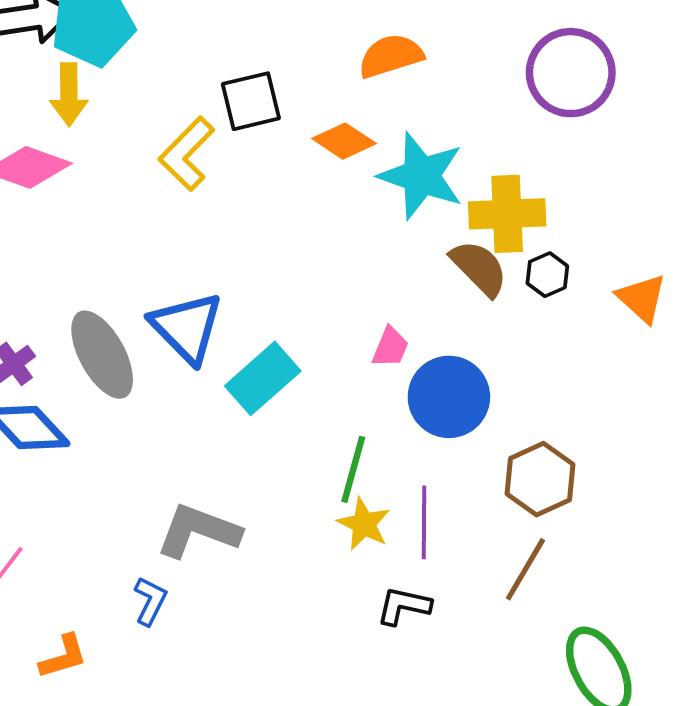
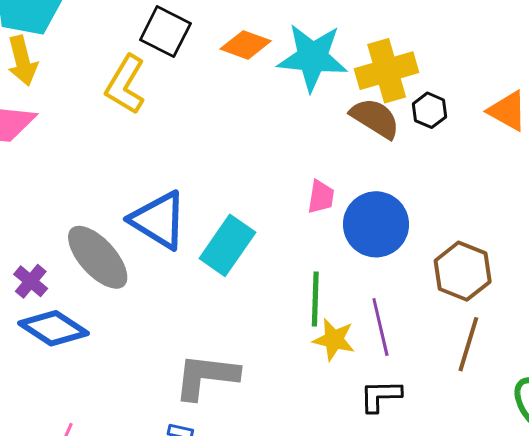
black square: (251, 101) -> (165, 32), turned -36

